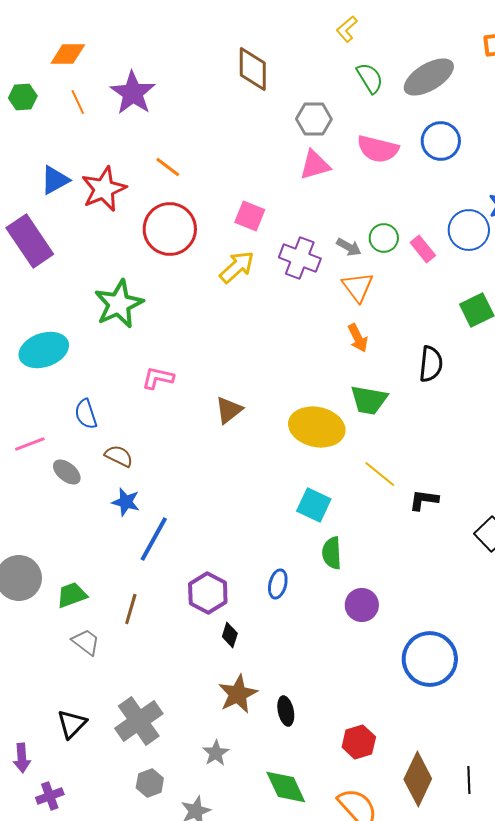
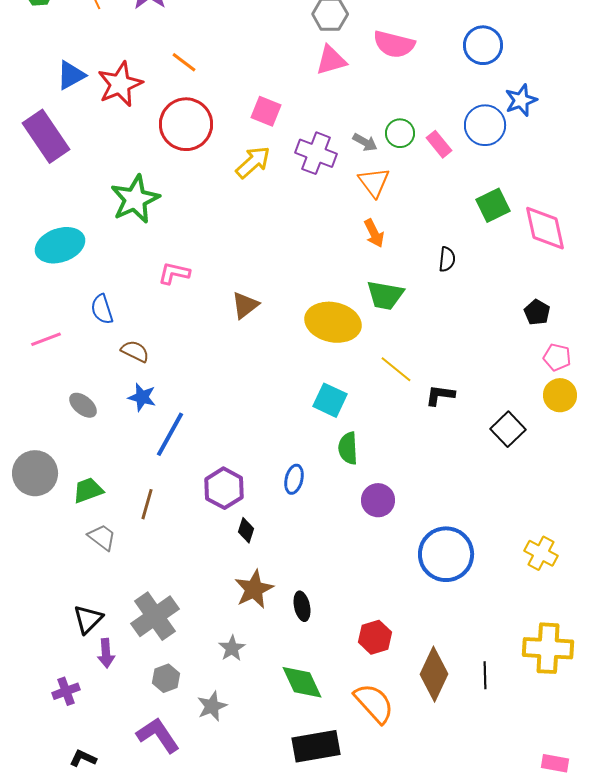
blue circle: (441, 141) -> (483, 45), moved
black semicircle: (431, 364) -> (447, 259), size x0.7
gray ellipse: (67, 472) -> (83, 405), moved
purple arrow: (22, 758) -> (106, 653), moved

